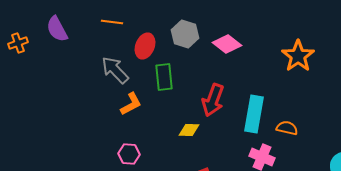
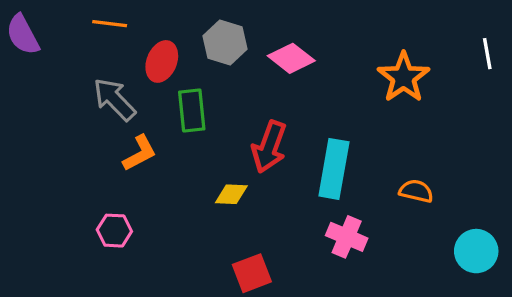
orange semicircle: (287, 128) -> (416, 191), moved
pink hexagon: (129, 154) -> (114, 231), moved

